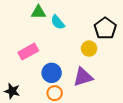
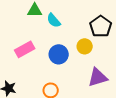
blue circle: (52, 73) -> (59, 54), moved
purple triangle: (83, 77) -> (98, 77), moved

